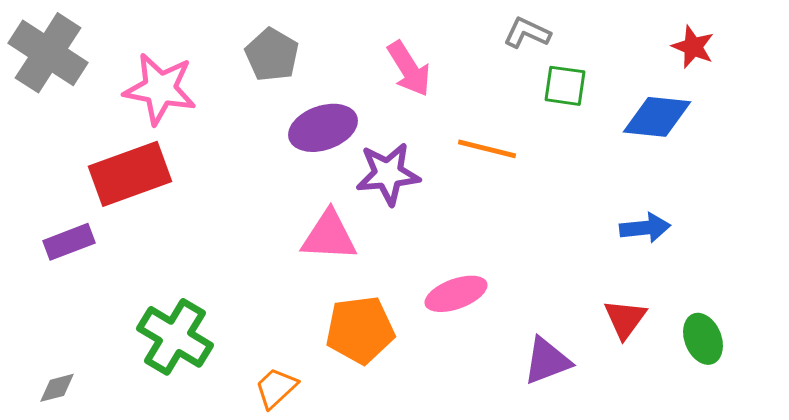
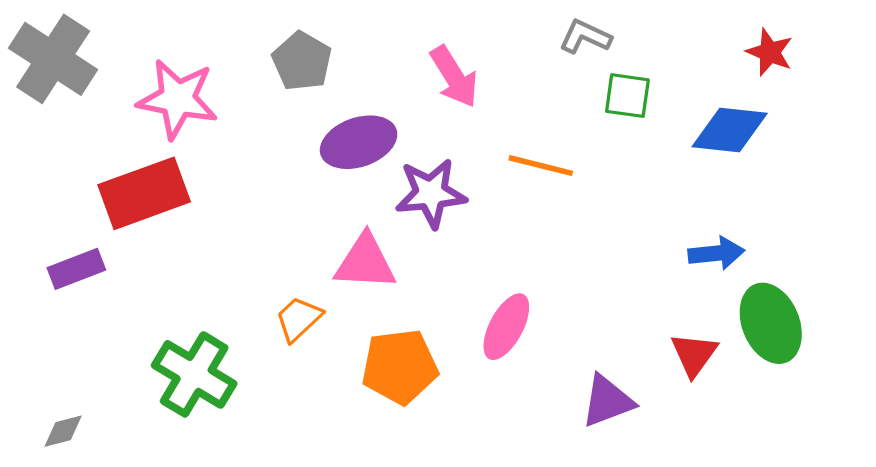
pink ellipse: (456, 294) -> (506, 327), turned -42
green ellipse: (703, 339) -> (771, 323), moved, size x1.4
orange trapezoid: (276, 388) -> (299, 319), moved

